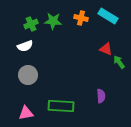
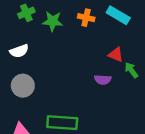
green cross: (31, 24) -> (26, 13), moved
purple semicircle: (101, 96) -> (103, 80), moved, turned 96

